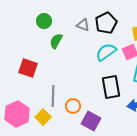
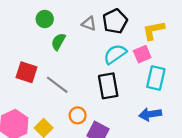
black rectangle: (111, 87) -> (108, 86), moved
gray line: (53, 96) -> (57, 85), moved, turned -55

